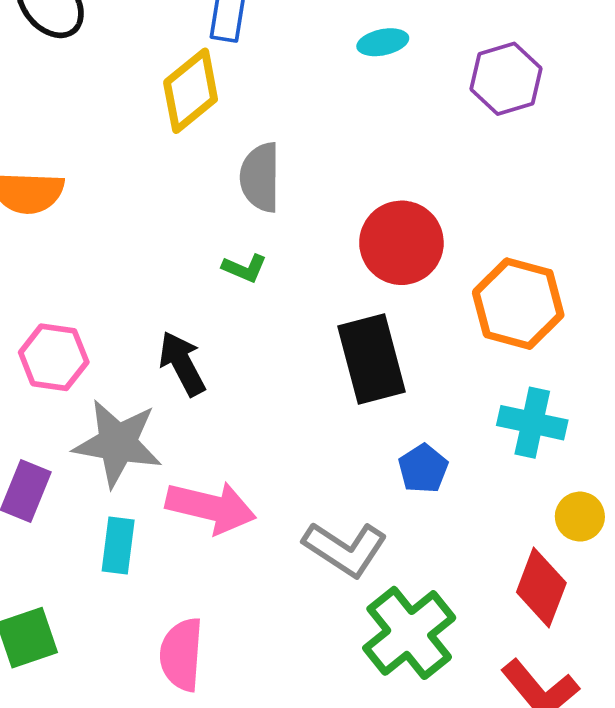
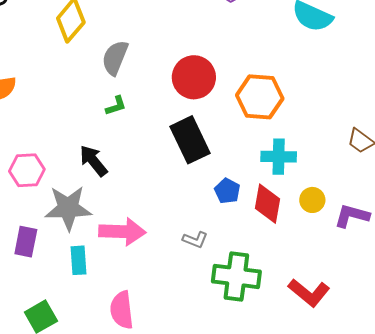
gray semicircle: (260, 177) -> (115, 58), turned 33
green L-shape: (245, 268) -> (116, 106), turned -30
gray L-shape: (345, 549) -> (195, 240), size x0.6
red diamond: (541, 588) -> (267, 204), moved
green cross: (409, 633) -> (236, 276), turned -33

